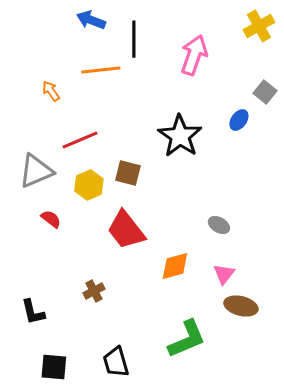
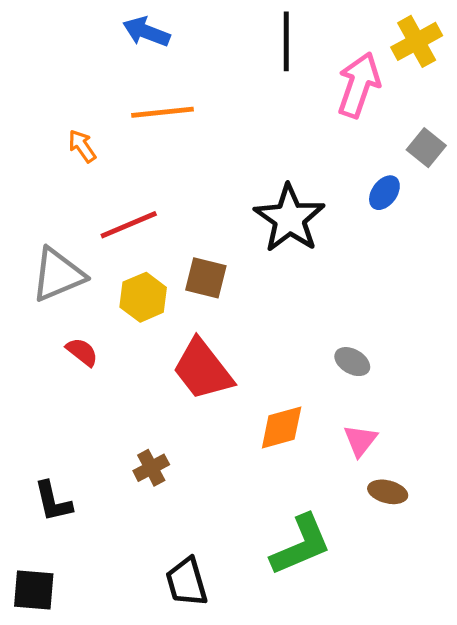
black line: (134, 39) -> (286, 41), moved
pink arrow: (194, 55) -> (359, 85), moved
brown ellipse: (241, 306) -> (388, 492), size x0.7
black square: (54, 367) -> (34, 590), moved

